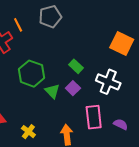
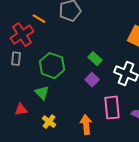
orange line: (18, 25) -> (39, 19), turned -32
green triangle: (52, 91) -> (42, 93), moved

